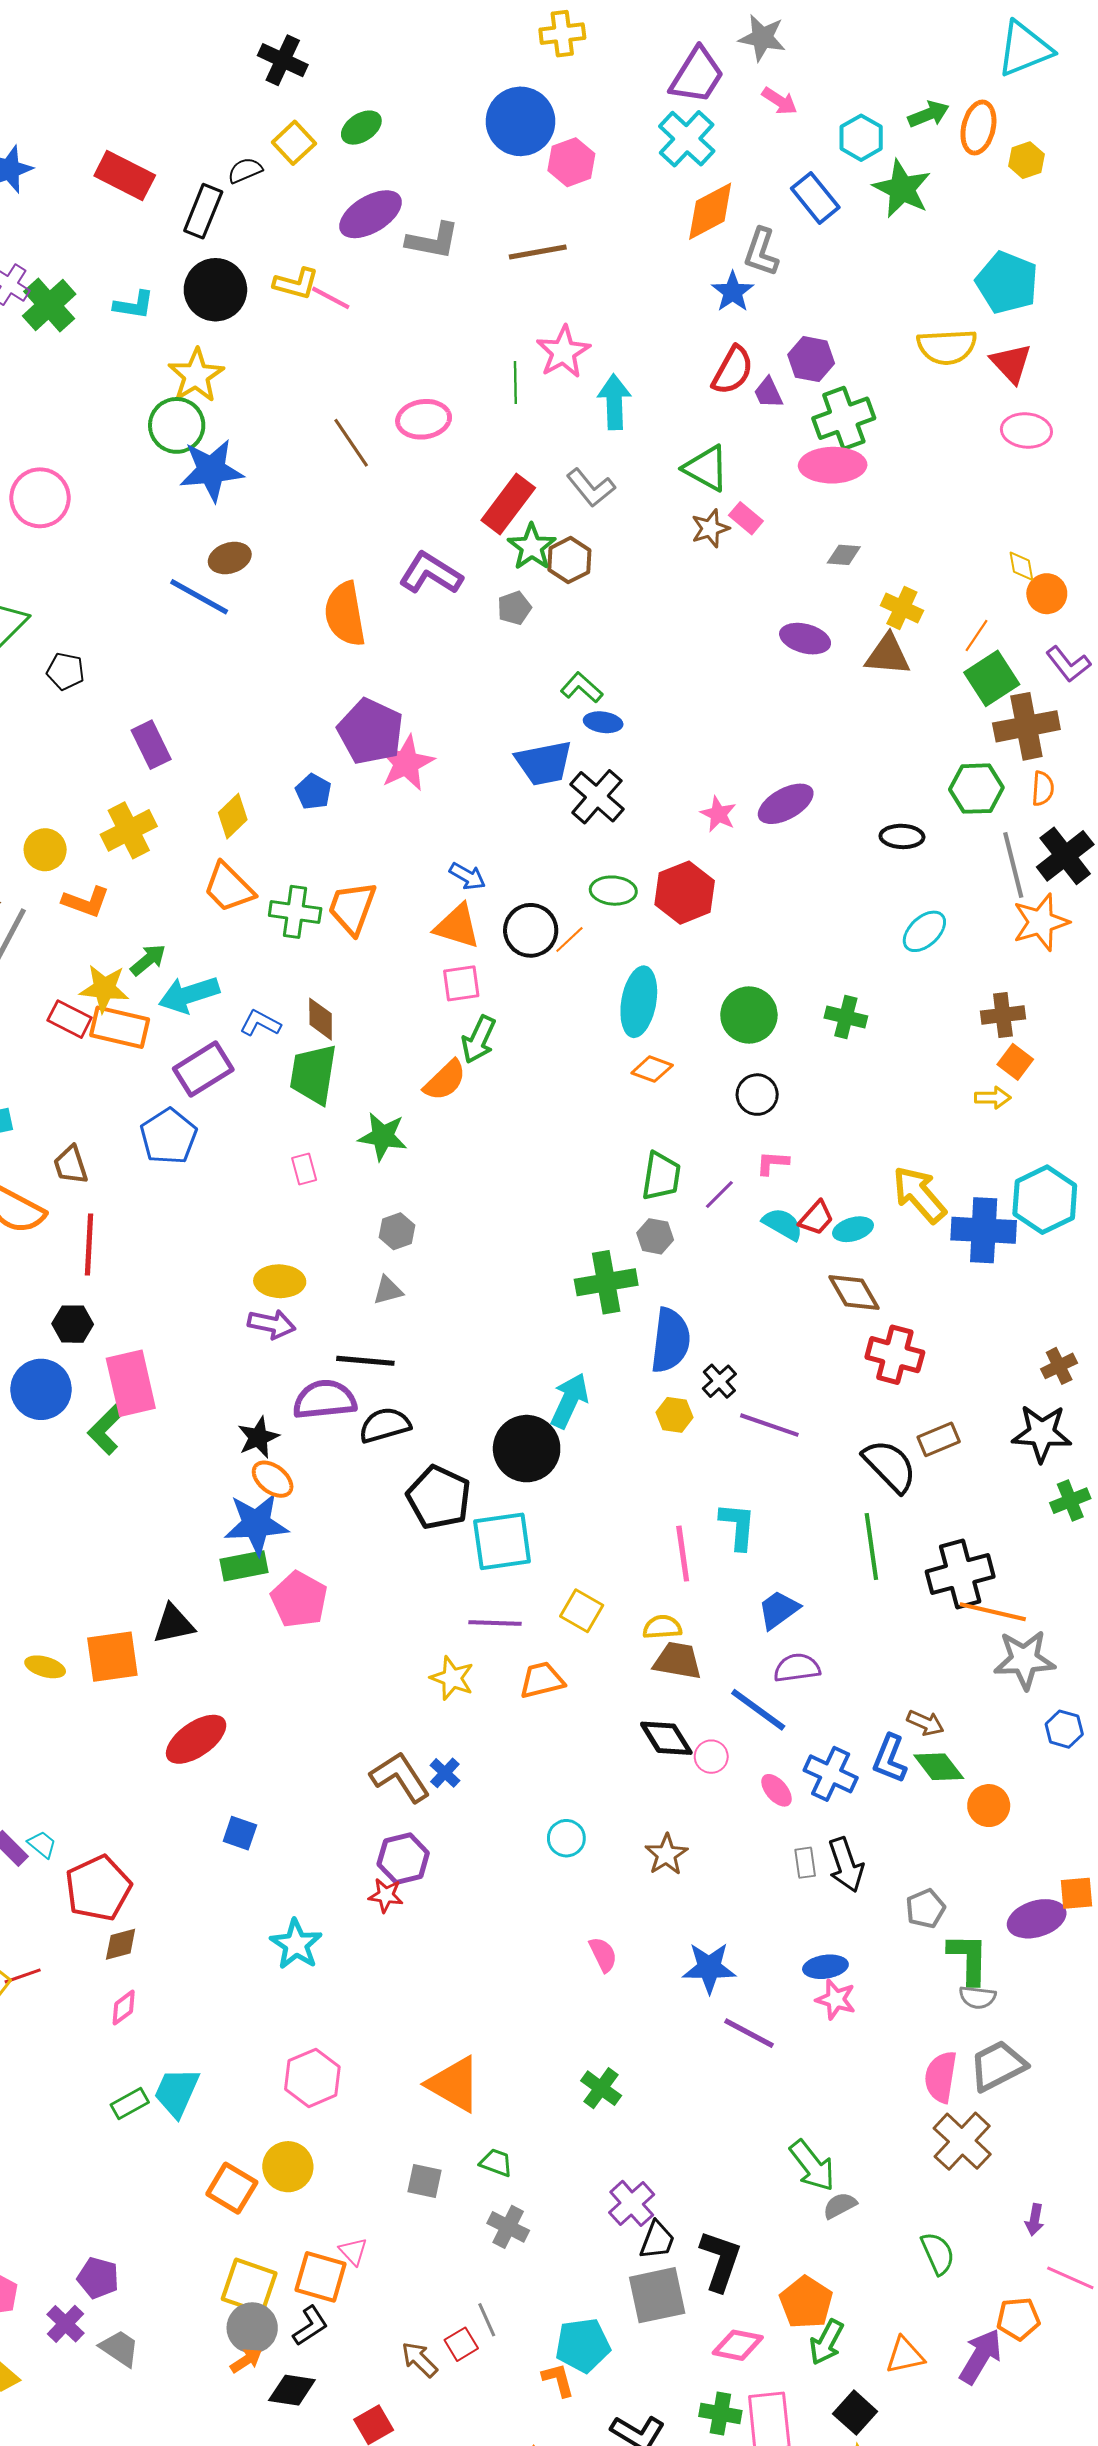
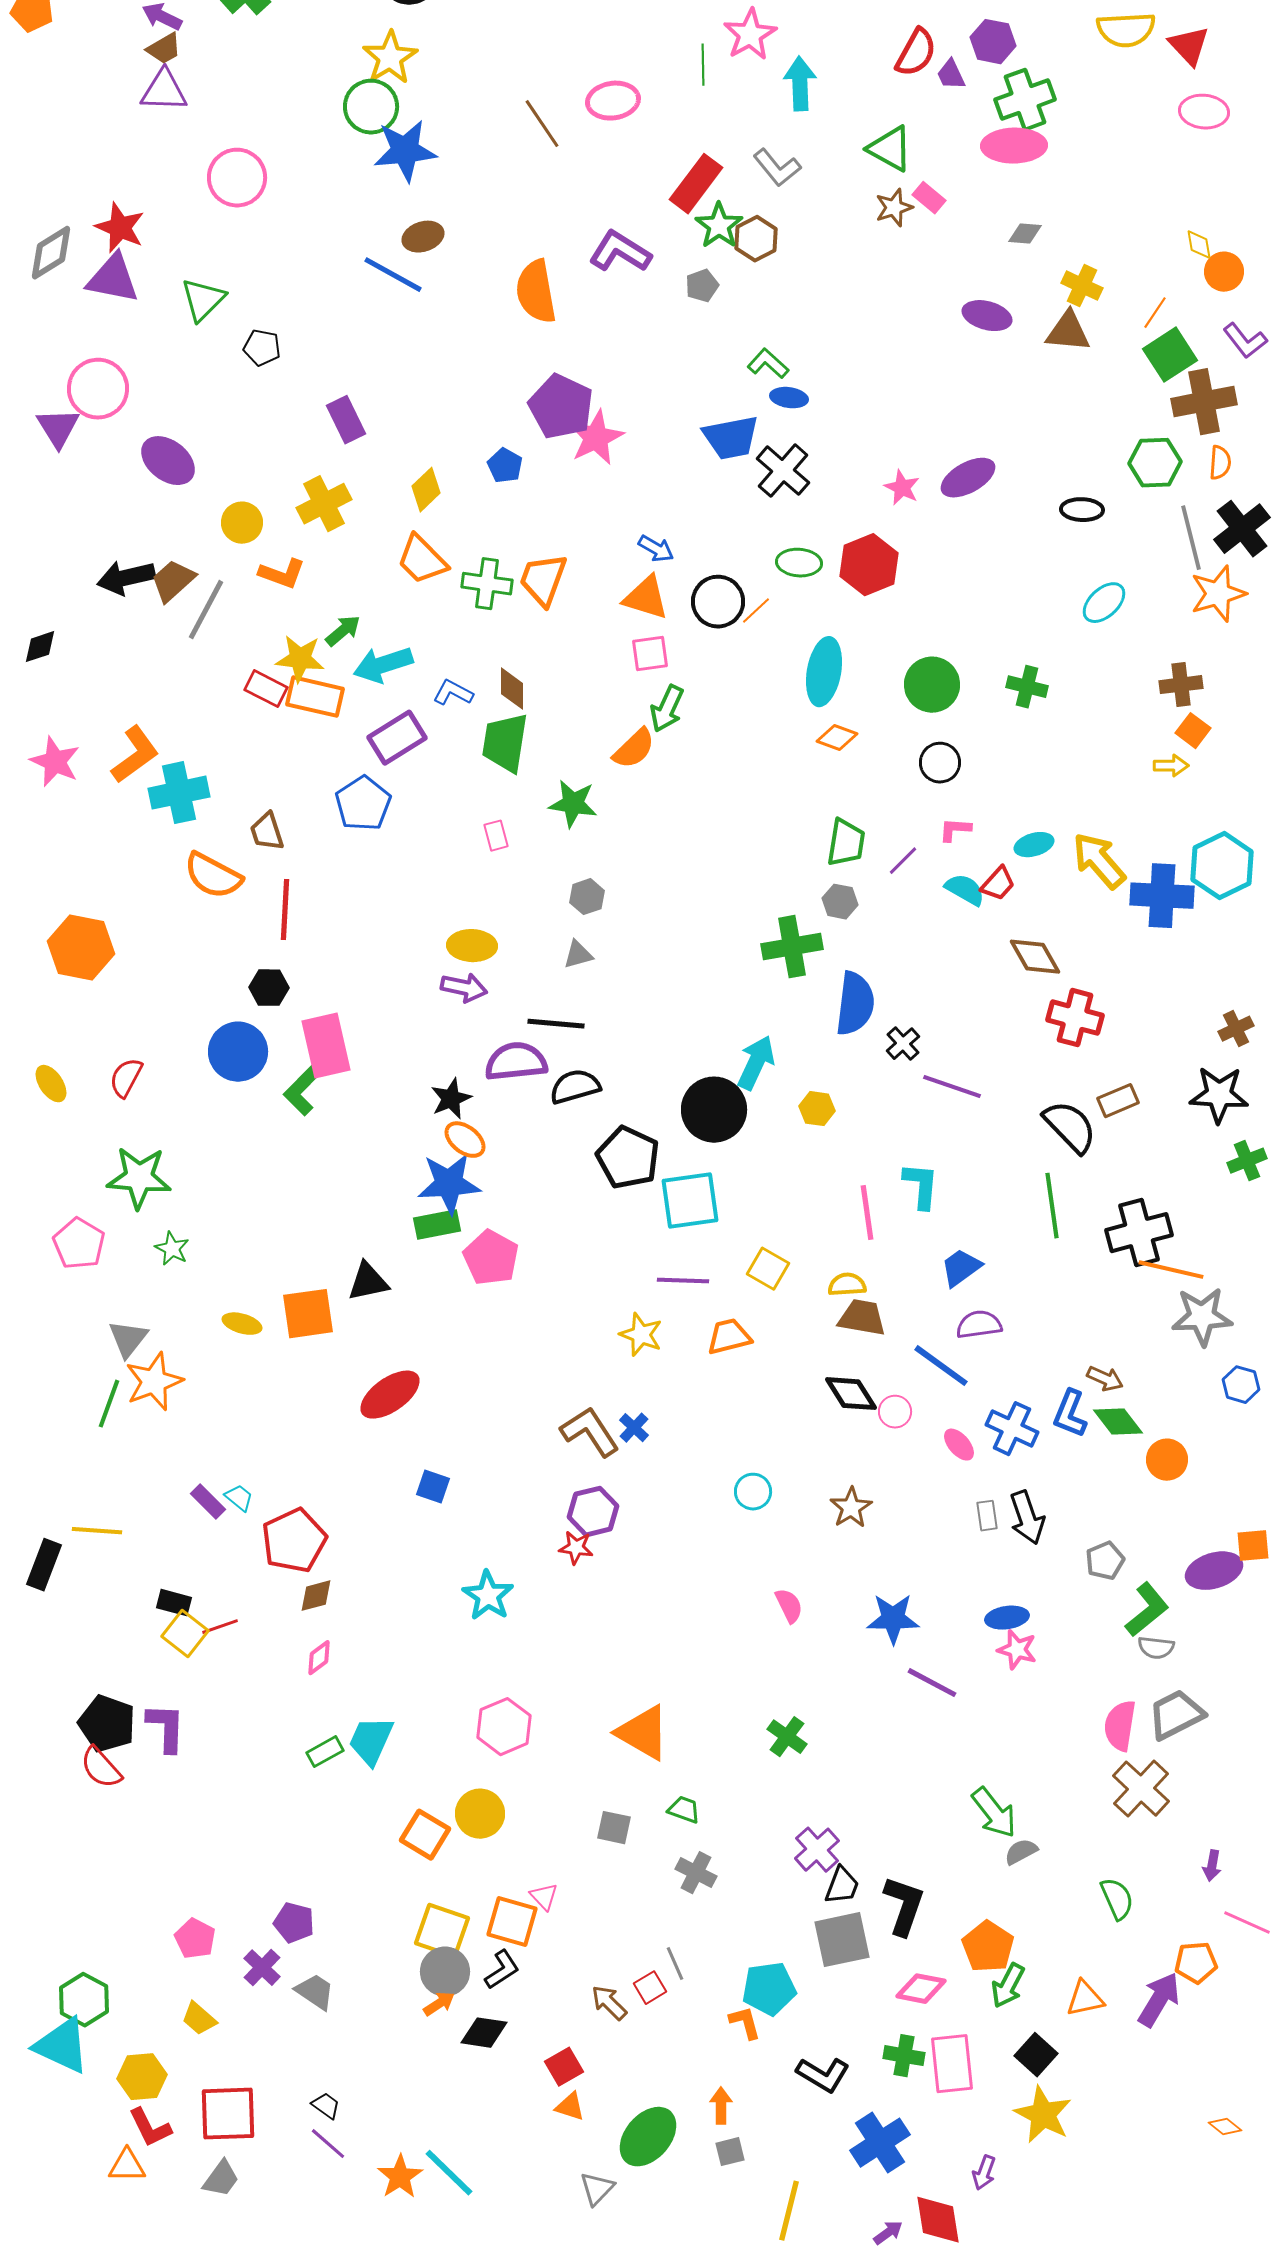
cyan ellipse: (853, 1229) -> (1034, 845), moved
yellow hexagon: (674, 1415) -> (817, 1109), moved
green L-shape: (968, 1959) -> (1147, 1610), turned 50

